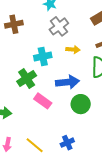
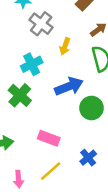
yellow arrow: (73, 50) -> (65, 46), turned 120
pink rectangle: (43, 101) -> (49, 138), moved
yellow line: (35, 145) -> (51, 171), turned -66

